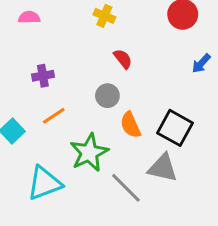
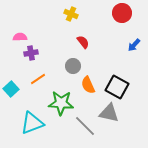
pink semicircle: (29, 17) -> (20, 37), moved
green star: (89, 153) -> (61, 103), turned 30

